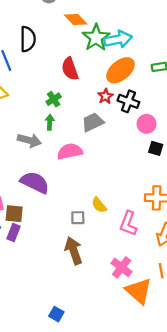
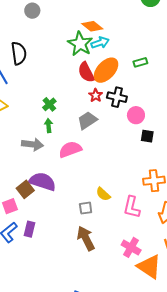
orange diamond: (76, 19) -> (92, 26), moved
cyan arrow: (118, 39) -> (100, 43), size x0.7
red semicircle: (70, 69) -> (86, 72), moved
brown square: (14, 214) -> (25, 189), moved, turned -36

